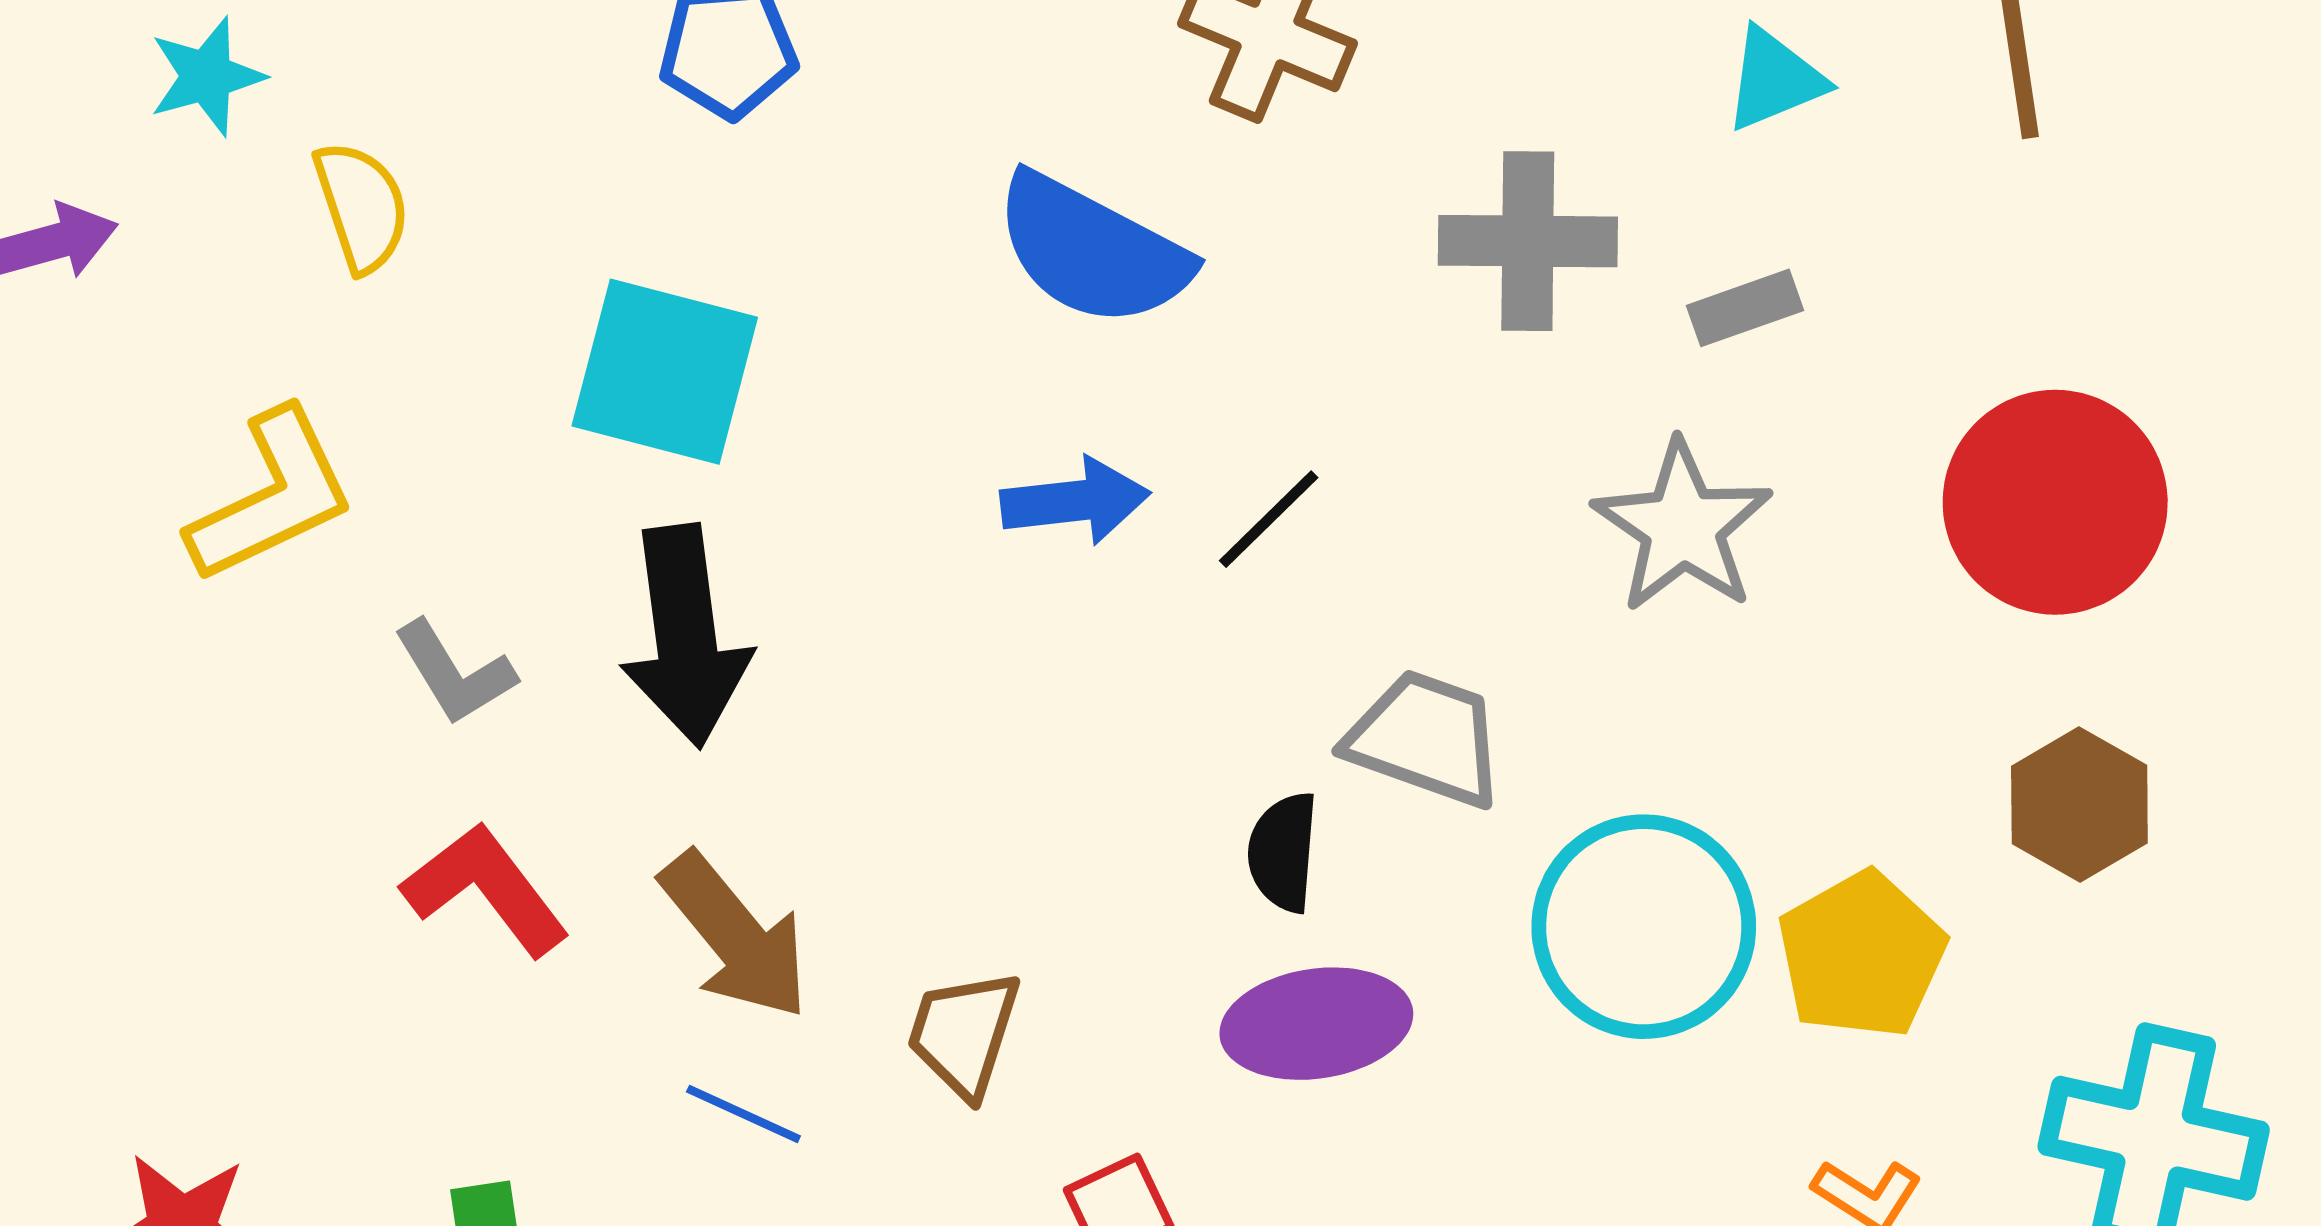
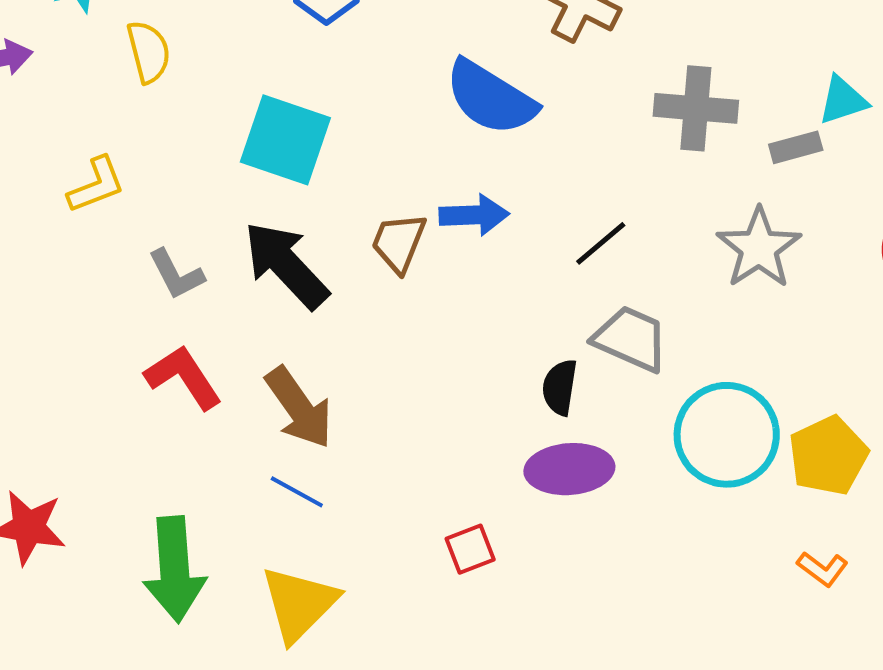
cyan triangle: (1774, 79) -> (843, 100), moved
yellow L-shape: (272, 496) -> (96, 185), size x0.7
black line: (1269, 519) -> (601, 243), moved
black arrow: (685, 636) -> (286, 265), turned 140
brown trapezoid: (964, 1034) -> (399, 243), moved

